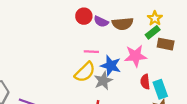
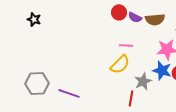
blue star: (111, 66) -> (162, 70), moved
gray star: (103, 81) -> (143, 81), moved

